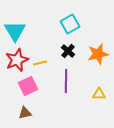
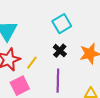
yellow line: (40, 63) -> (32, 63), turned -40

